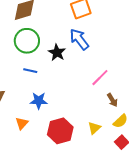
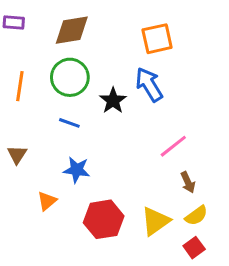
yellow triangle: (94, 128) -> (155, 221), size x1.5

